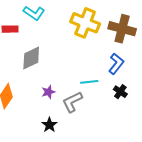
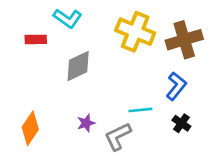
brown cross: (122, 29) -> (184, 40), turned -32
gray diamond: (31, 58) -> (78, 66), moved

